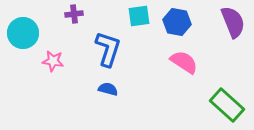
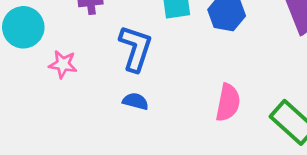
pink semicircle: (184, 62) -> (228, 103), moved, turned 68

